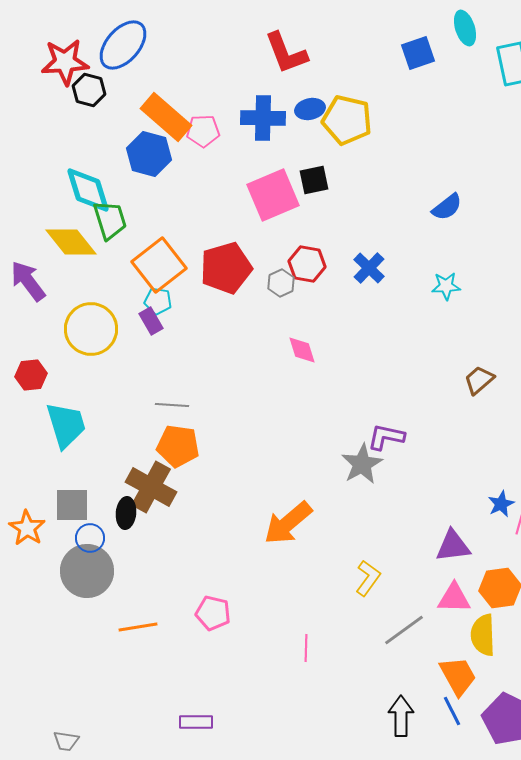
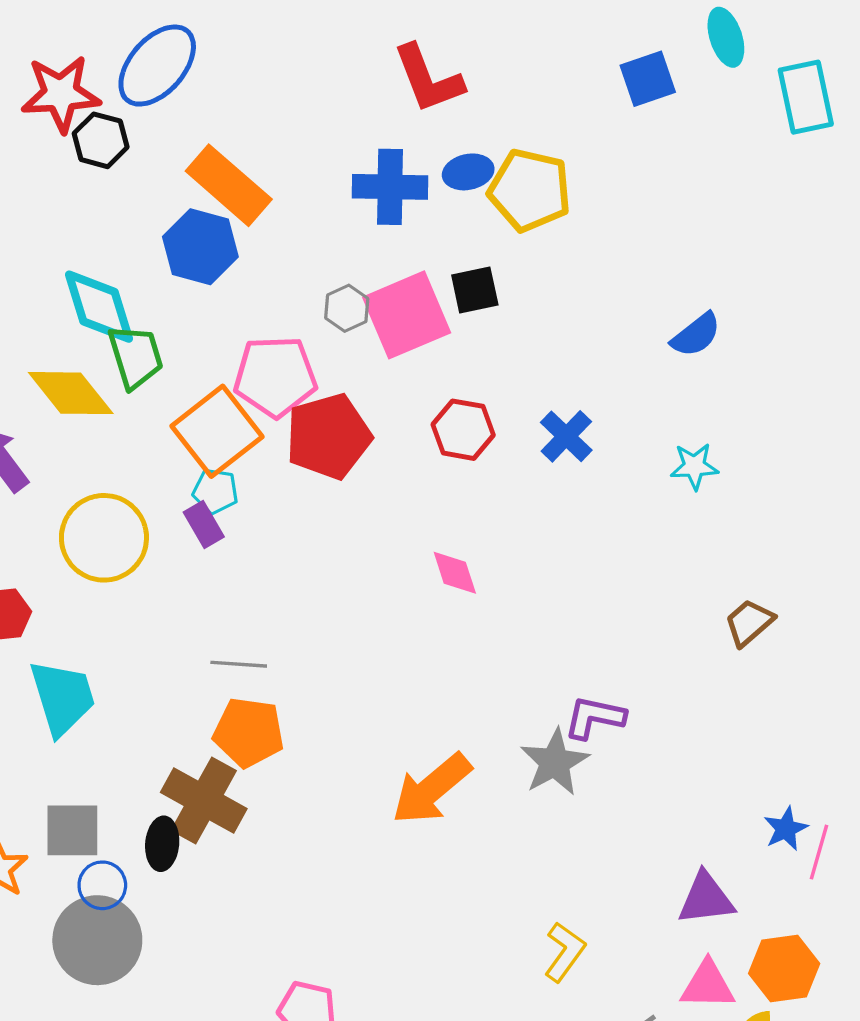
pink pentagon: (203, 131) -> (275, 376), moved, size x1.5
gray hexagon: (281, 283) -> (347, 308), moved
orange arrow: (288, 523) -> (432, 789), moved

